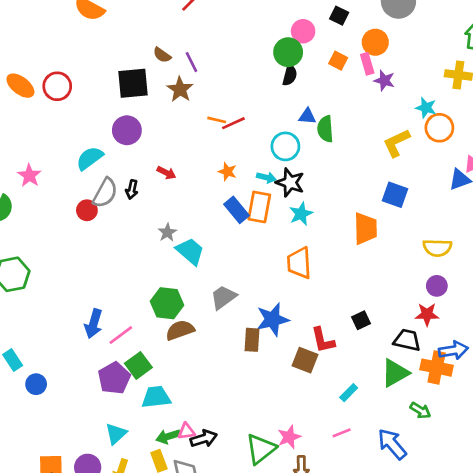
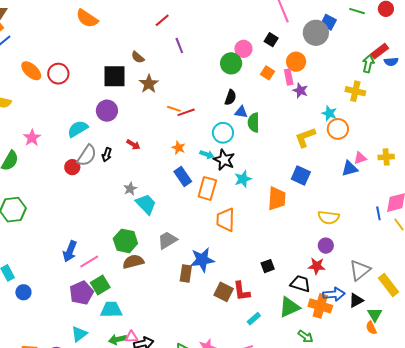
purple line: (191, 62) -> (179, 46), moved
black semicircle: (290, 75) -> (230, 97), moved
orange rectangle: (259, 207) -> (207, 188), moved
cyan star: (301, 214) -> (243, 179), moved
red L-shape: (323, 340) -> (242, 291), moved

